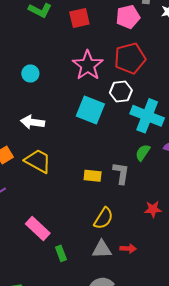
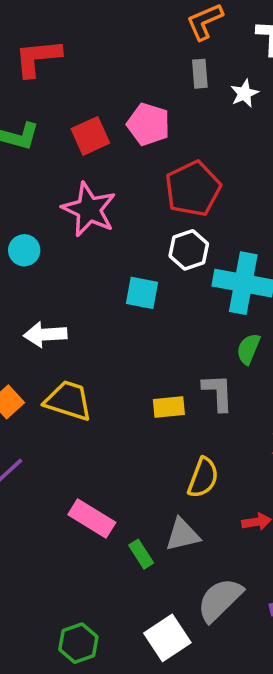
pink pentagon: (128, 17) -> (148, 124), moved, turned -30
pink star: (88, 65) -> (89, 209), moved
cyan square: (90, 110) -> (142, 293), size x0.7
gray triangle: (102, 249) -> (183, 535), moved

